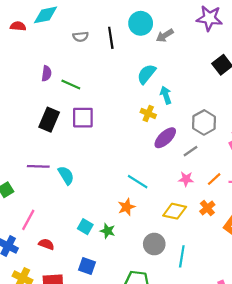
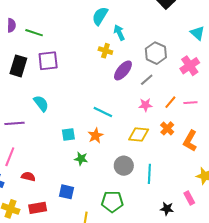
purple line: (38, 166) -> (14, 123), moved
cyan semicircle: (66, 175) -> (41, 103), moved
cyan square: (85, 227) -> (68, 135), moved, turned -32

